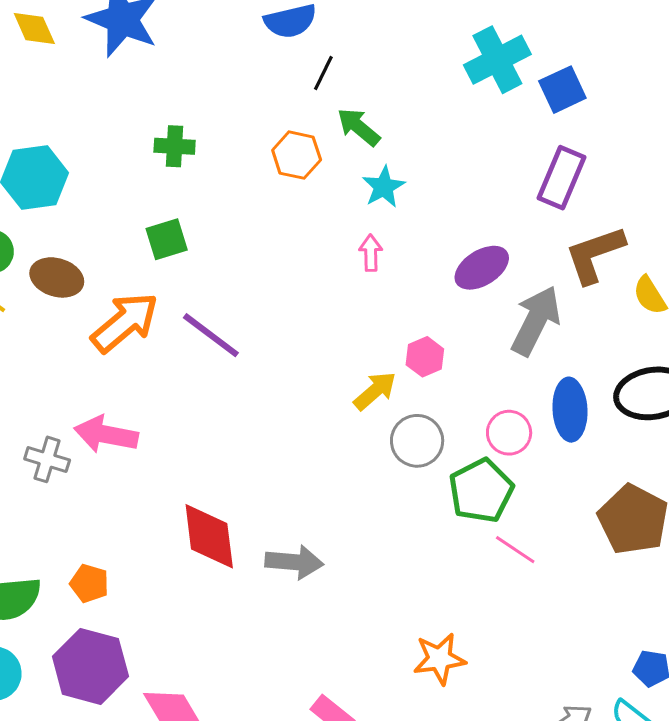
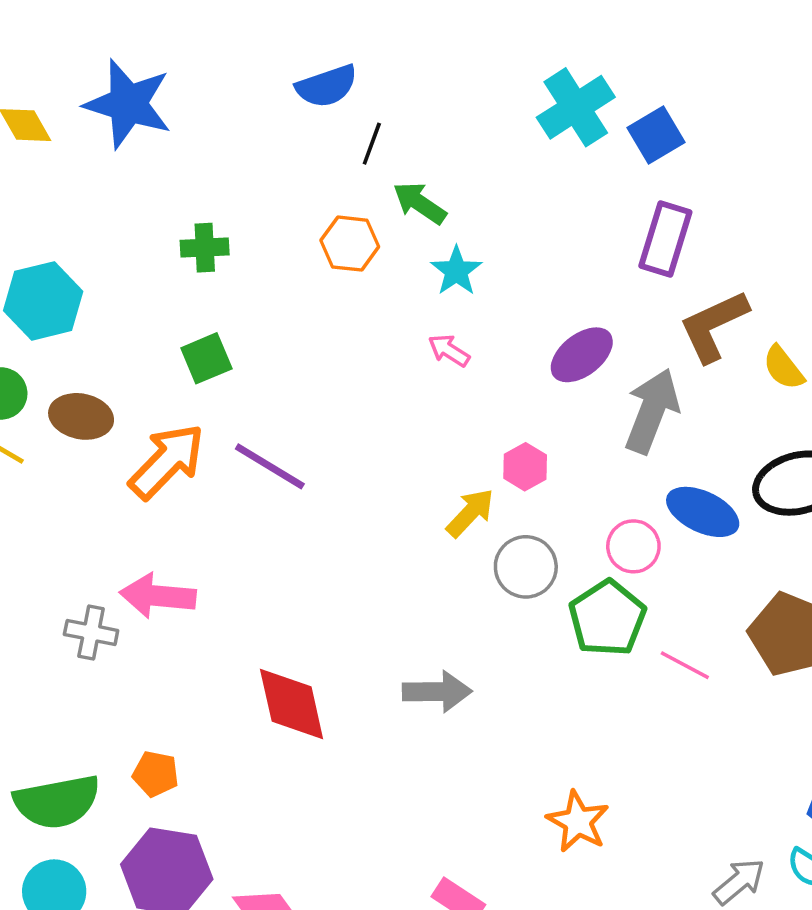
pink arrow: (371, 253) -> (449, 350), turned -51
blue ellipse: (570, 410) -> (703, 512), turned -56
pink line: (515, 550) -> (685, 665), moved
gray arrow: (294, 562) -> (437, 692), moved
orange star: (439, 659) -> (578, 822), turned -30

